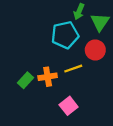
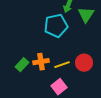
red circle: (95, 50) -> (84, 63), moved
yellow line: (73, 69) -> (62, 65), moved

